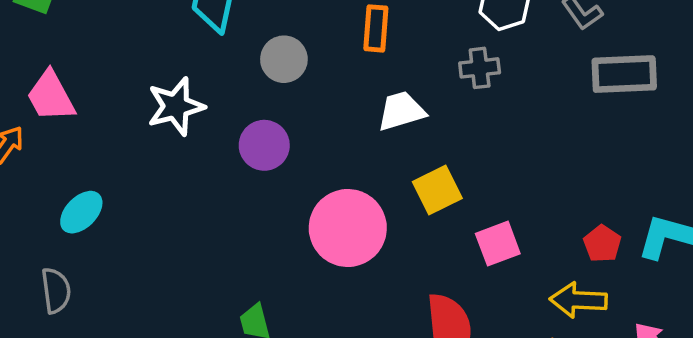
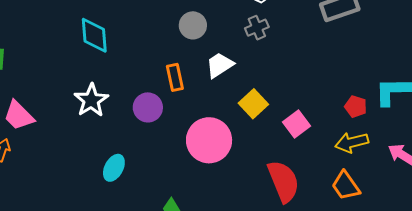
orange rectangle: (376, 28) -> (175, 77), moved
gray circle: (284, 59) -> (193, 25), moved
cyan ellipse: (81, 212) -> (114, 168), moved

